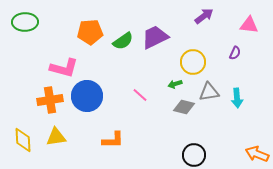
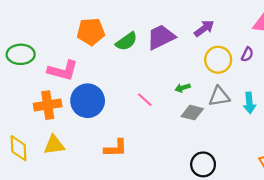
purple arrow: (204, 16) -> (204, 28), moved
green ellipse: (25, 22) -> (21, 54), moved
yellow circle: (193, 62) -> (218, 60), moved

